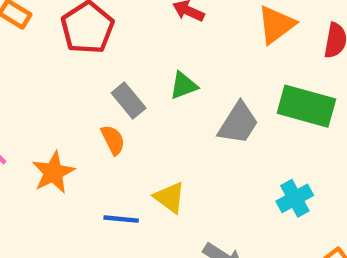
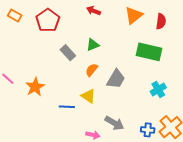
gray trapezoid: (238, 123) -> (116, 79), moved
orange semicircle: (113, 140) -> (92, 70), moved, turned -112
cyan cross: (295, 198) -> (158, 90), moved

